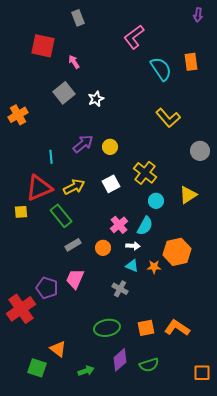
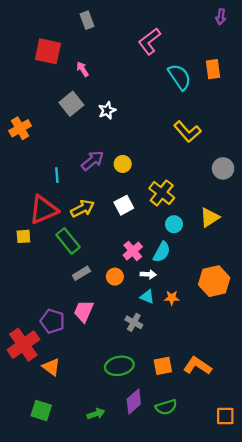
orange hexagon: (177, 252) -> (214, 281), moved
orange triangle: (58, 349) -> (51, 367), moved

